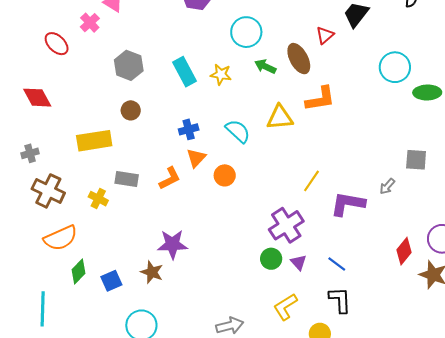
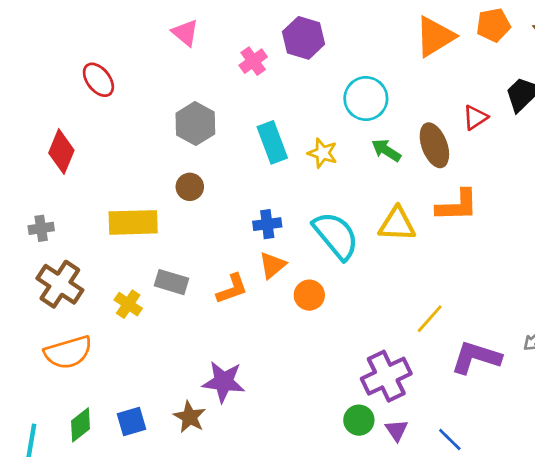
pink cross: (90, 23) -> (253, 61), moved
red diamond: (37, 98) -> (61, 152), turned 44
cyan semicircle: (238, 131) -> (336, 236), size x1.4
green diamond: (79, 272) -> (81, 425), moved

